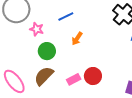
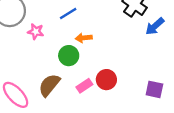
orange arrow: (77, 39) -> (84, 38), turned 56
green circle: (47, 51) -> (69, 56), moved

